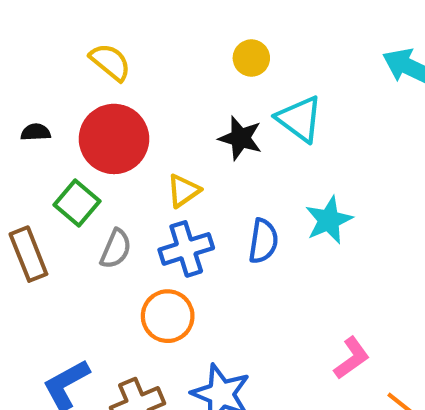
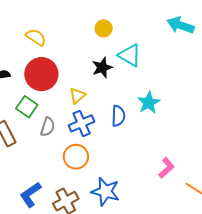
black star: (240, 138) -> (102, 68), turned -30

